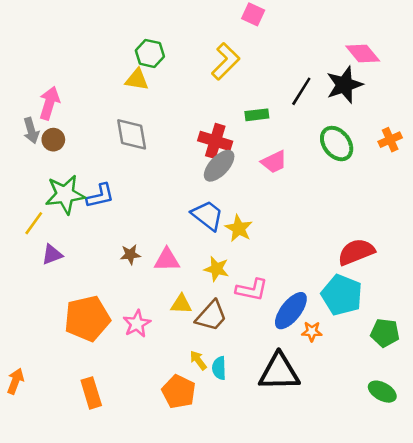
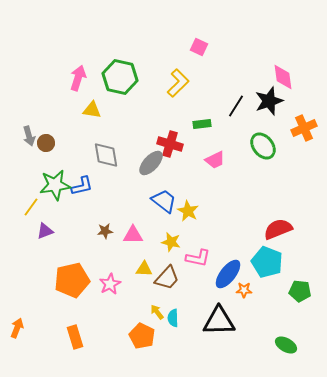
green hexagon: (150, 53) -> (120, 77), size x1.6
pink diamond: (363, 53) -> (283, 77), turned 32
yellow triangle: (137, 80) -> (92, 110), moved
pink arrow: (49, 103) -> (78, 78), moved
gray diamond: (132, 134) -> (106, 155), moved
orange cross: (390, 140) -> (304, 128), moved, size x1.4
gray ellipse: (219, 166) -> (151, 163), moved
green ellipse: (382, 392) -> (286, 345), moved

